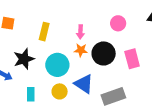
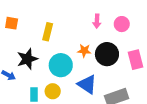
pink arrow: (80, 32) -> (97, 21), moved
yellow circle: (60, 91) -> (53, 91), moved

